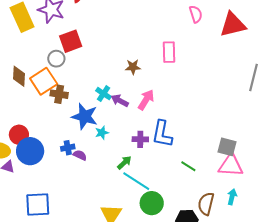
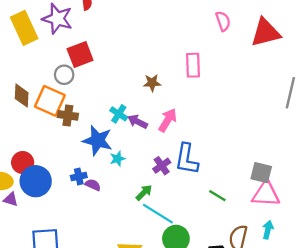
orange square: (44, 81) -> (50, 101), turned -32
purple cross: (140, 139) -> (162, 166), turned -35

